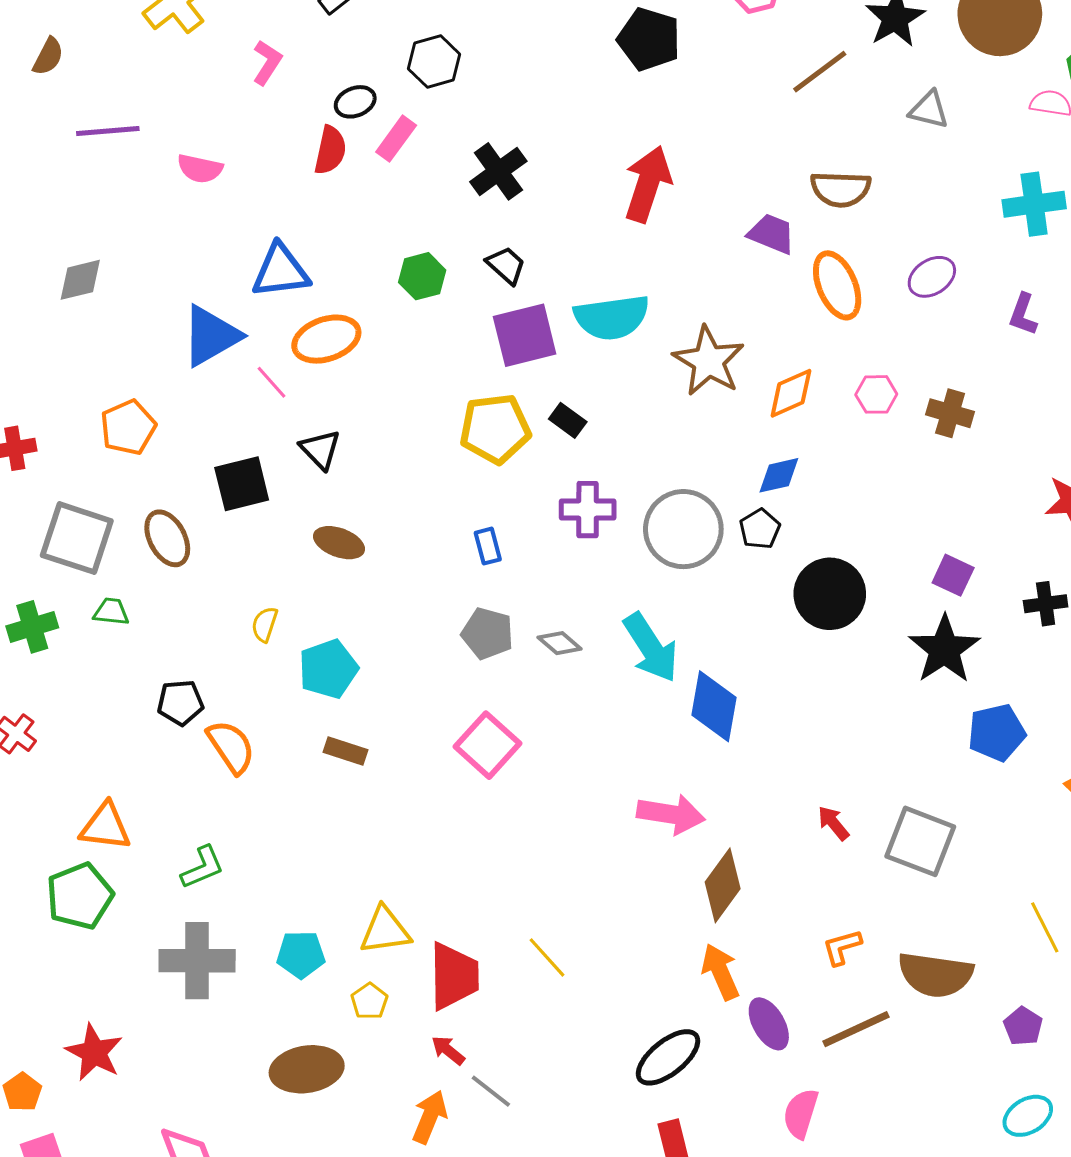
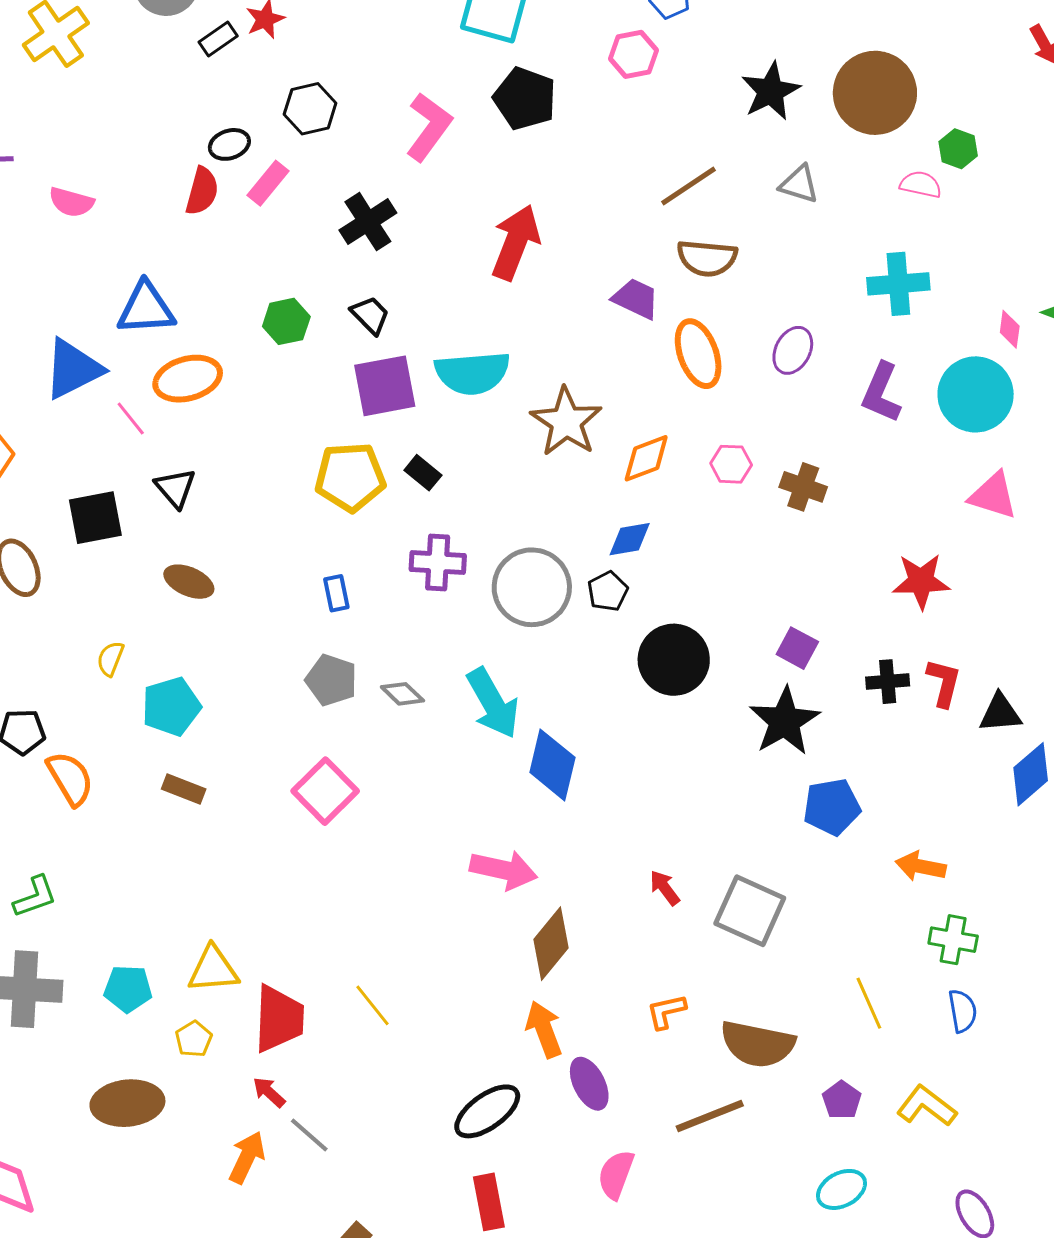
pink L-shape: (267, 62) -> (429, 127), moved, size x1.5
brown line: (820, 72) -> (689, 186), moved
purple ellipse: (932, 277) -> (793, 350), turned -33
purple L-shape: (1023, 314) -> (881, 393), size x1.4
brown line: (856, 1029) -> (710, 1116), moved

